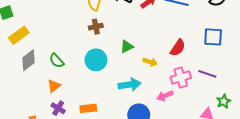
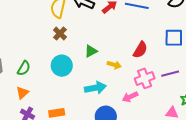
brown cross: (96, 27) -> (60, 33), turned -32
green semicircle: (57, 61) -> (24, 68), turned -105
purple line: (207, 74) -> (170, 74), turned -30

